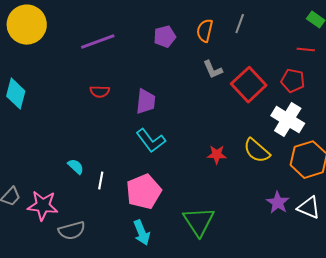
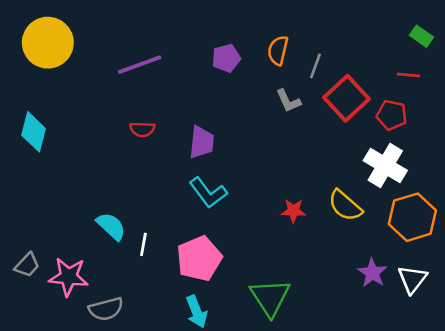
gray line: (240, 24) -> (315, 66), moved
red square: (249, 85) -> (346, 98), moved
cyan semicircle: (76, 167) -> (111, 226), size x1.4
white triangle: (309, 208) -> (412, 279), turned 45

